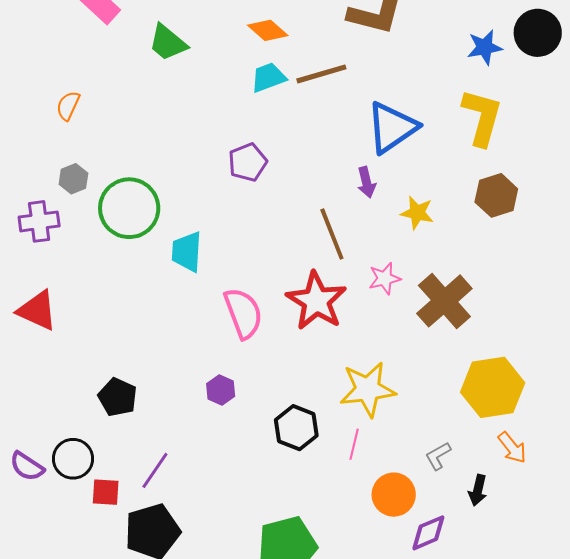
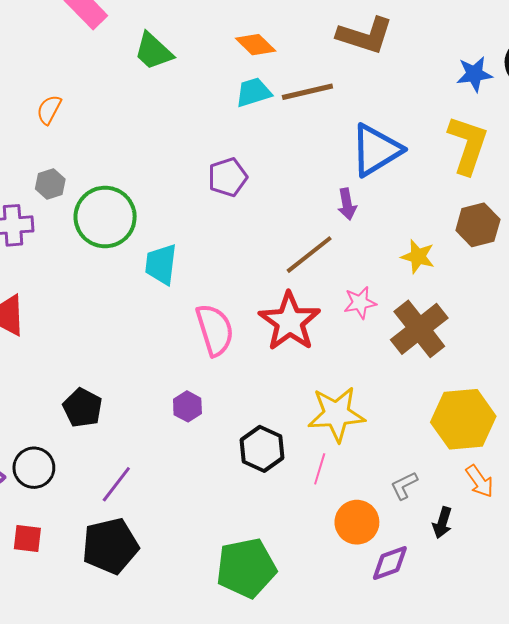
yellow star: (417, 213) -> (418, 257), moved
brown line: (332, 234) -> (309, 255), turned 70
red square: (106, 492) -> (27, 538), moved

